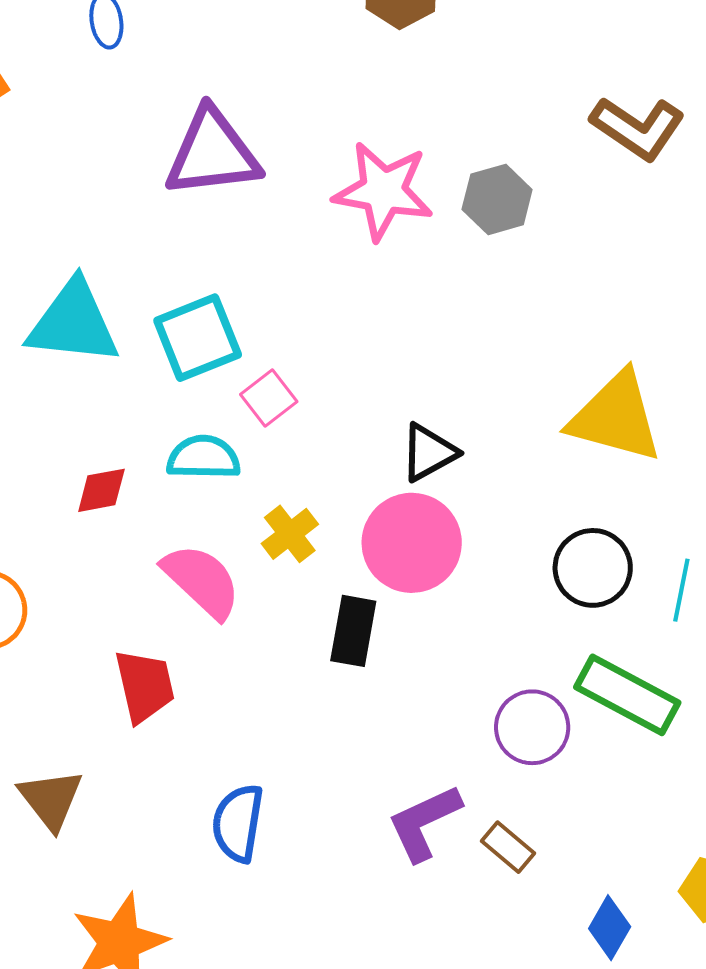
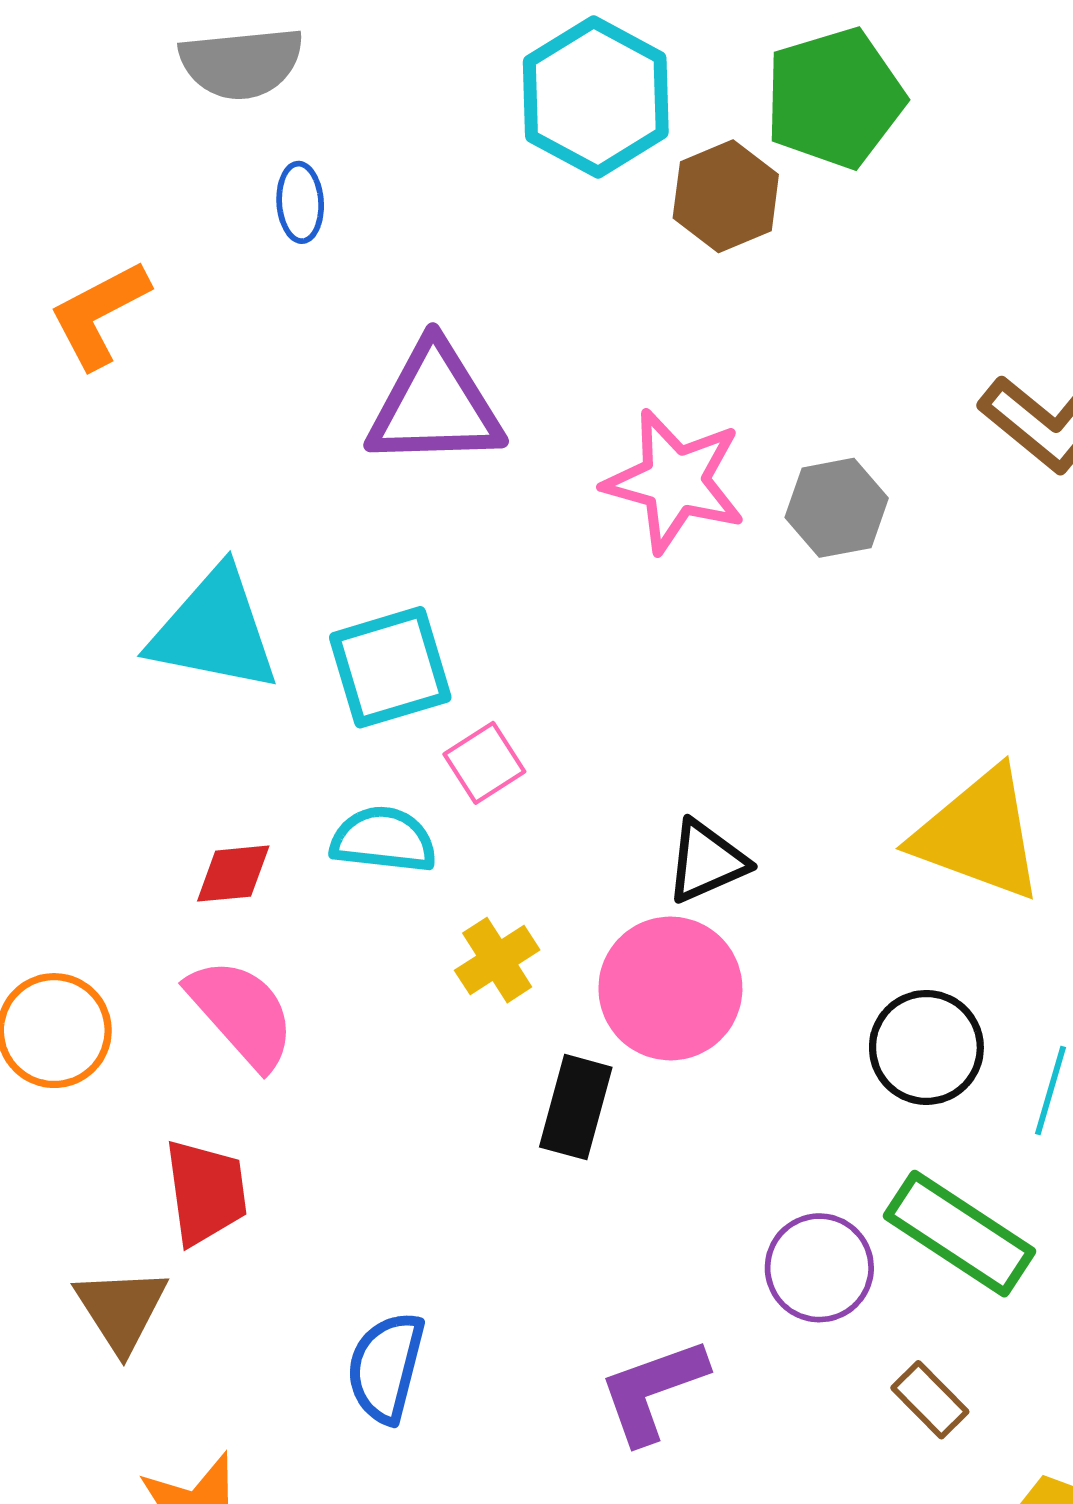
pink semicircle: (202, 581) -> (241, 1013), moved
red trapezoid: (145, 686) -> (206, 1192), moved
brown rectangle: (508, 847) -> (930, 1400), moved

